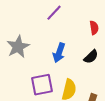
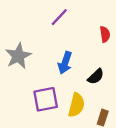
black semicircle: (91, 57) -> (96, 76), moved

